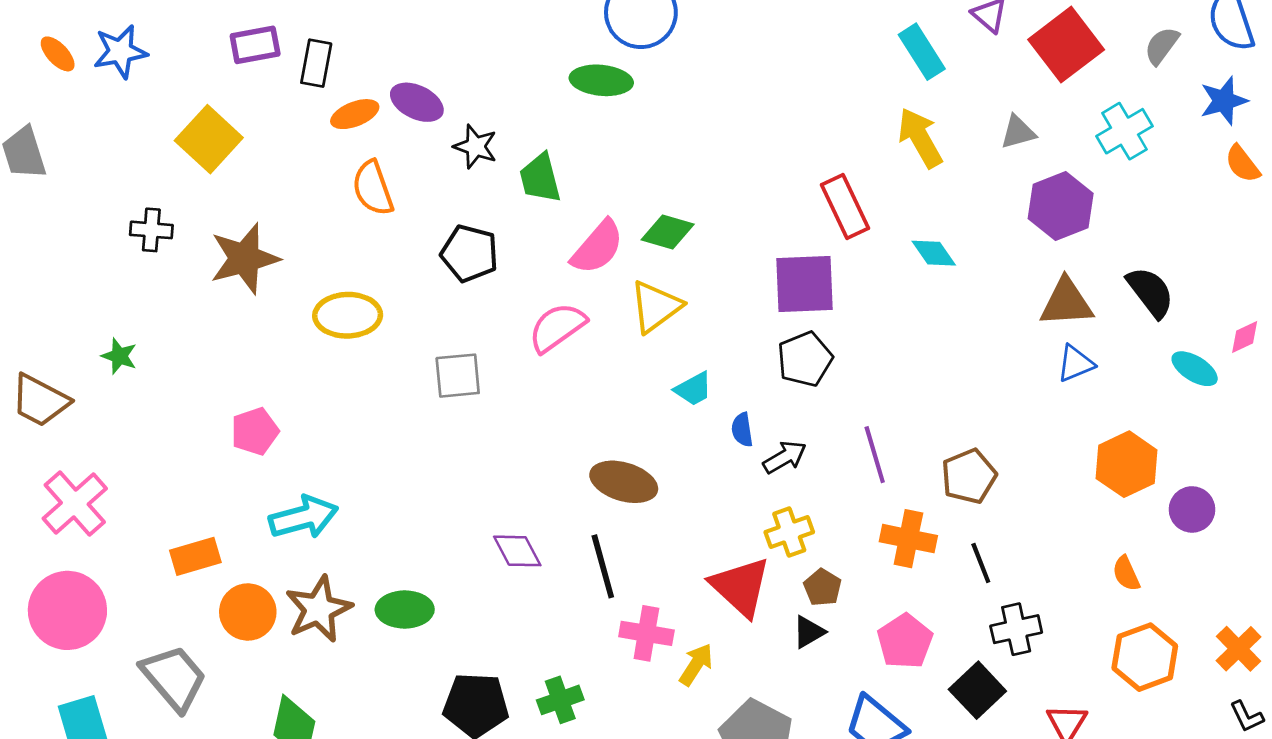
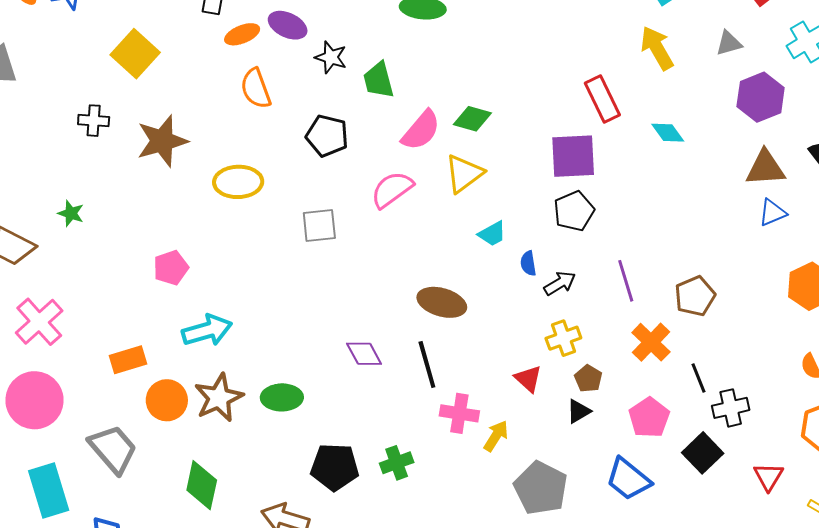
orange cross: (908, 539) -> (651, 342), turned 33
black line: (981, 563) -> (699, 378), moved
red triangle: (741, 587) -> (528, 379), size x0.6

